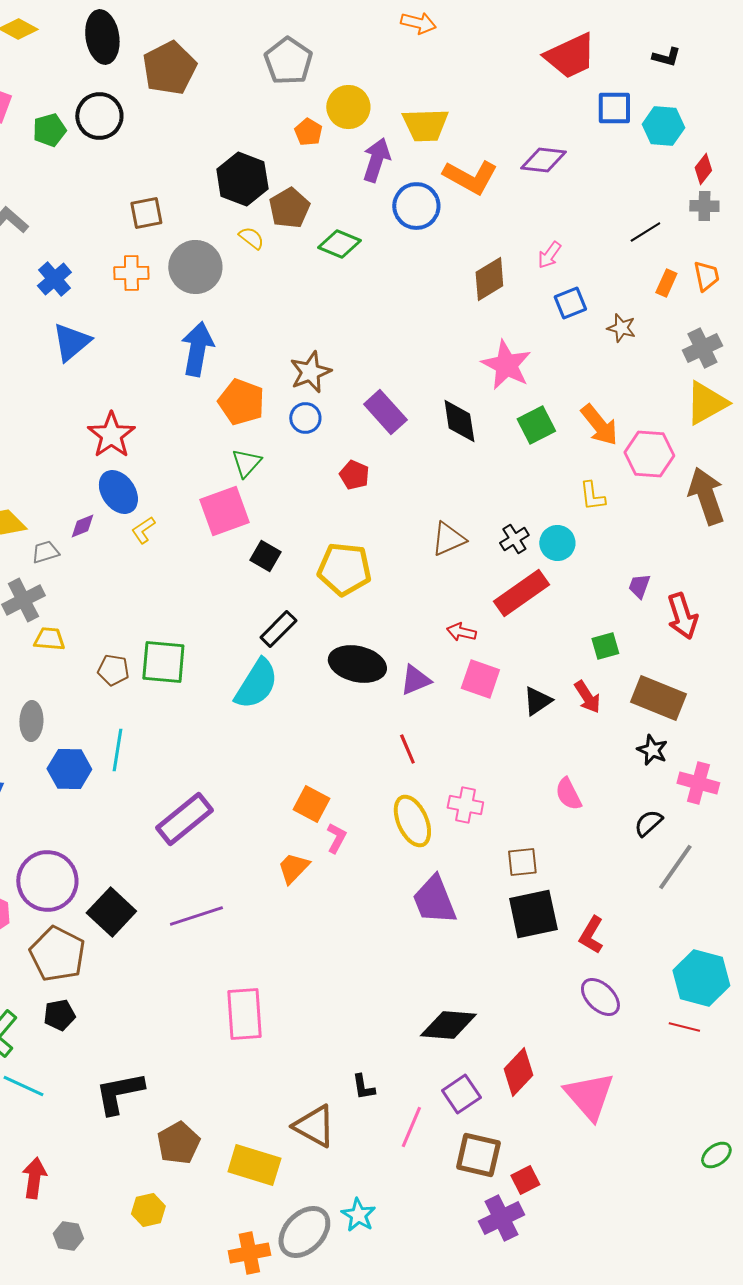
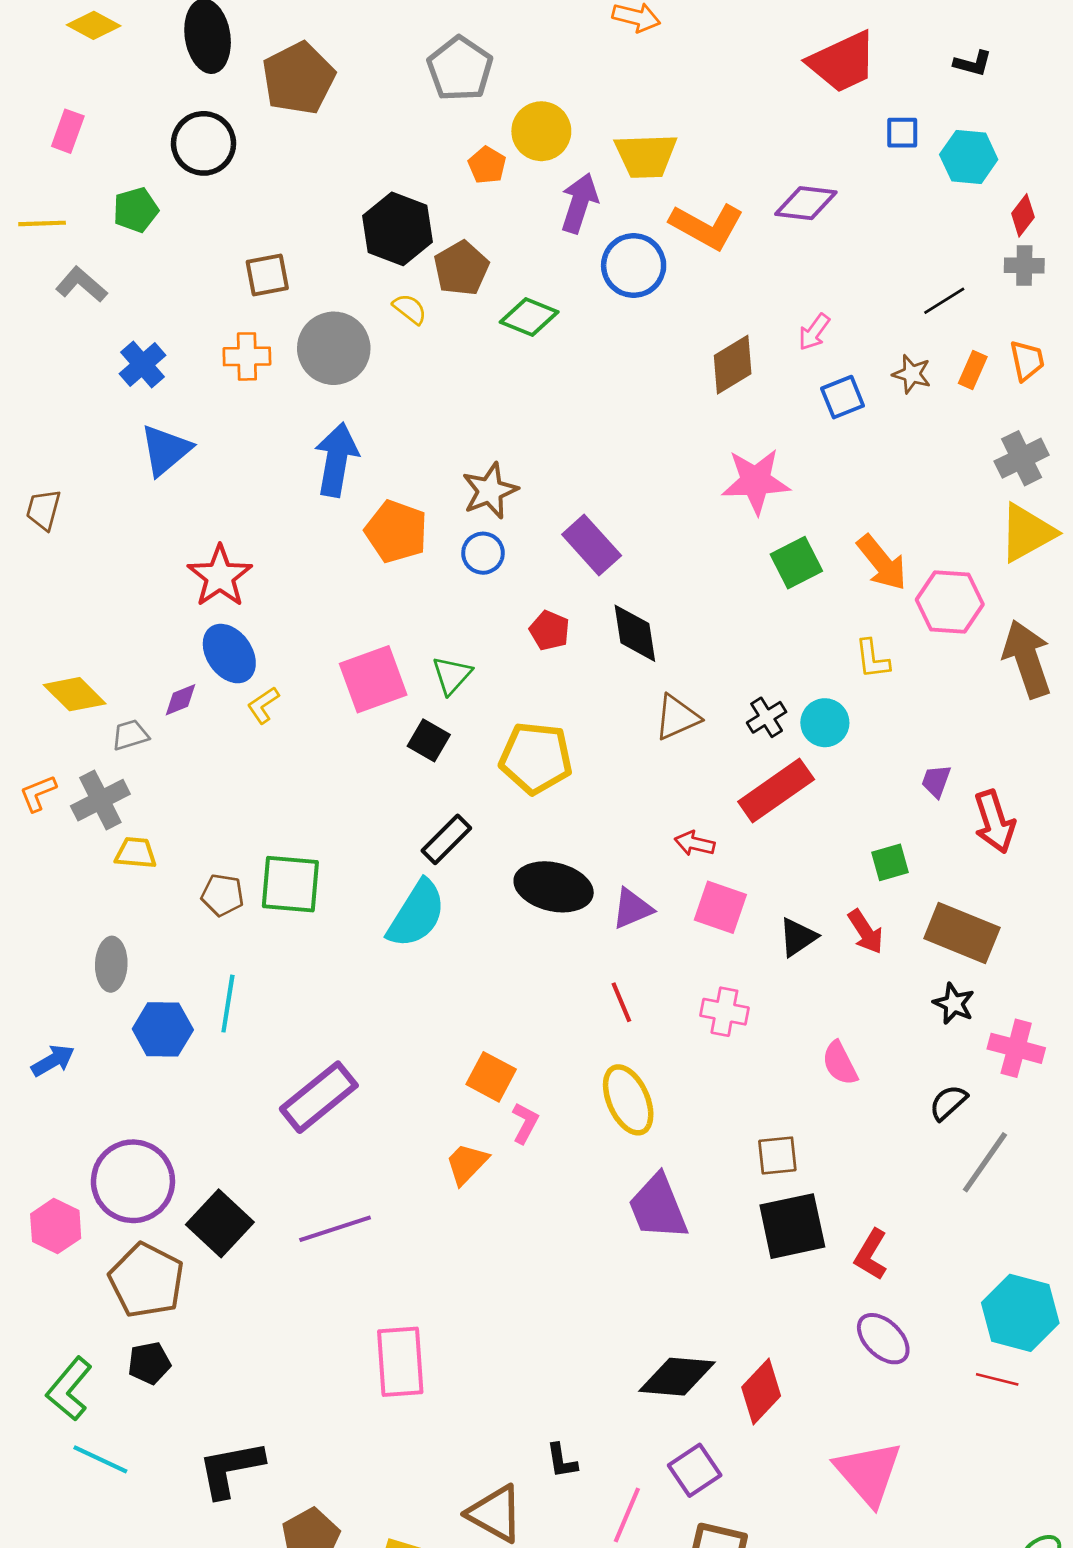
blue square: (614, 108) -> (902, 133), size x0.7
green pentagon: (49, 130) -> (136, 210), moved
brown star: (621, 328) -> (912, 374), moved
pink star: (506, 365) -> (756, 481), turned -30
black diamond: (459, 421) -> (635, 633), moved
green triangle: (246, 463) -> (452, 675), moved
pink cross: (465, 805) -> (724, 1012), moved
red diamond: (518, 1072) -> (761, 1392), moved

